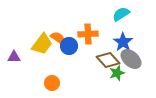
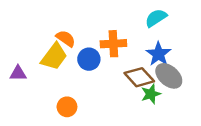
orange semicircle: (58, 38) -> (66, 39), moved

